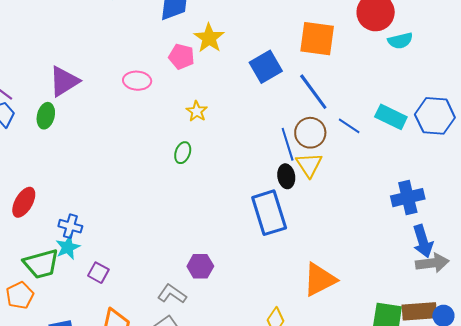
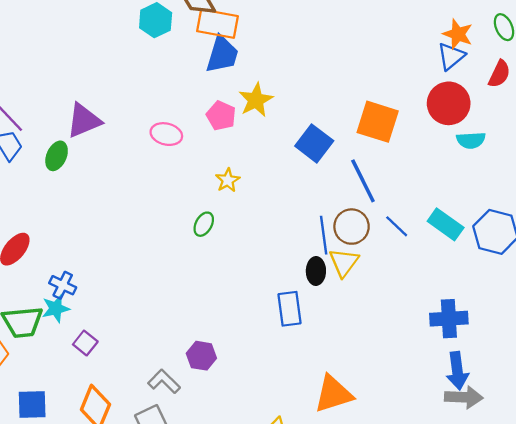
blue square: (266, 67) -> (314, 143), turned -32
blue rectangle: (269, 213) -> (289, 309), size x0.7

